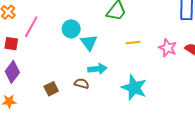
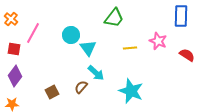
pink star: (168, 48) -> (158, 41), moved
cyan arrow: (97, 69) -> (96, 73), turned 48
brown semicircle: (82, 83) -> (81, 87), turned -64

